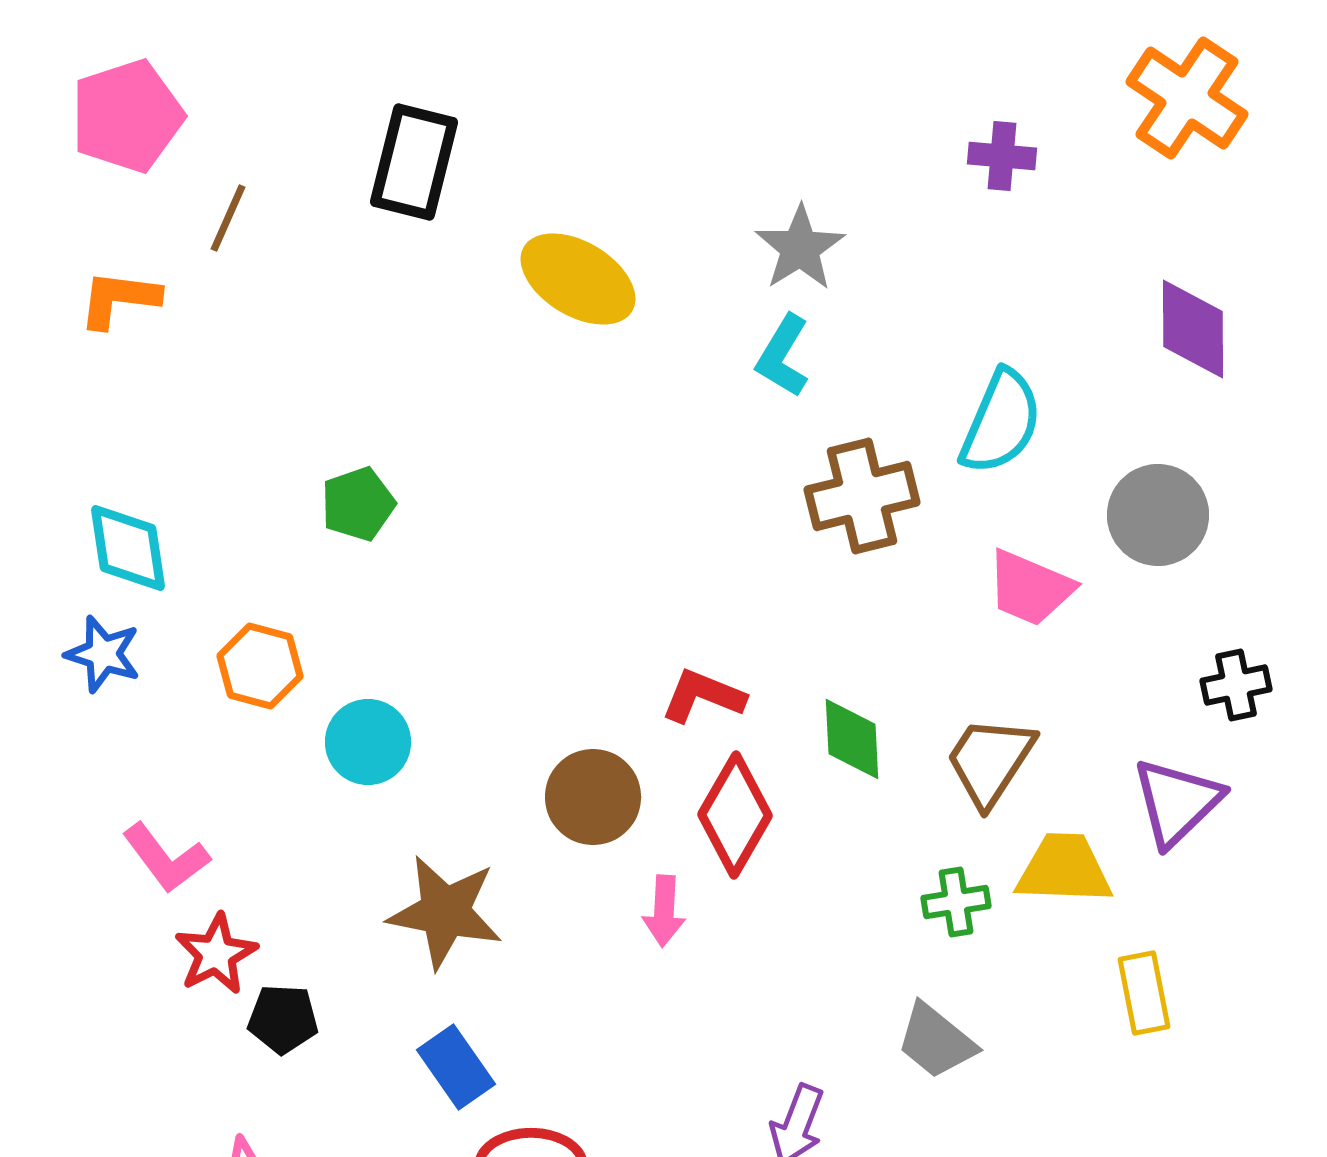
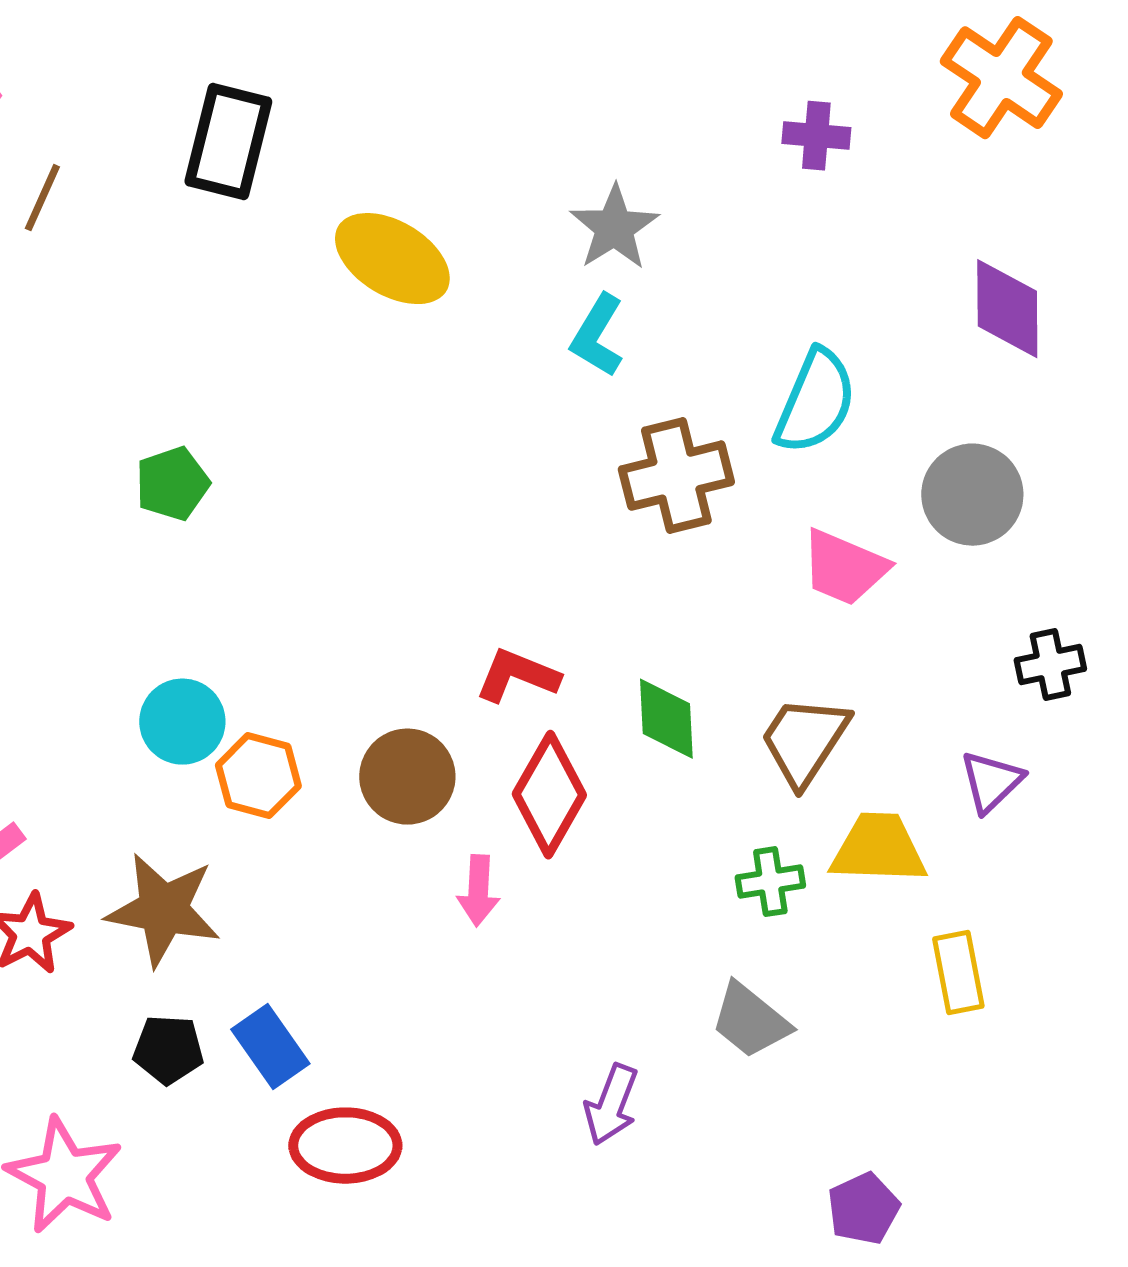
orange hexagon: (260, 666) -> (258, 776), moved
purple triangle: (1177, 802) -> (991, 782), size x0.7
brown star: (445, 912) -> (163, 910), moved
black pentagon: (283, 1019) -> (168, 1050), moved

